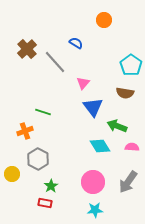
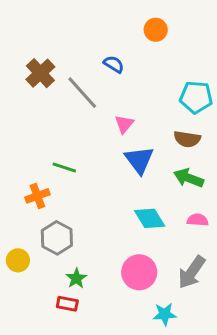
cyan pentagon: (131, 65) -> (196, 97), turned -30
green arrow: (117, 126) -> (189, 178), moved
cyan star: (95, 210) -> (165, 314), moved

